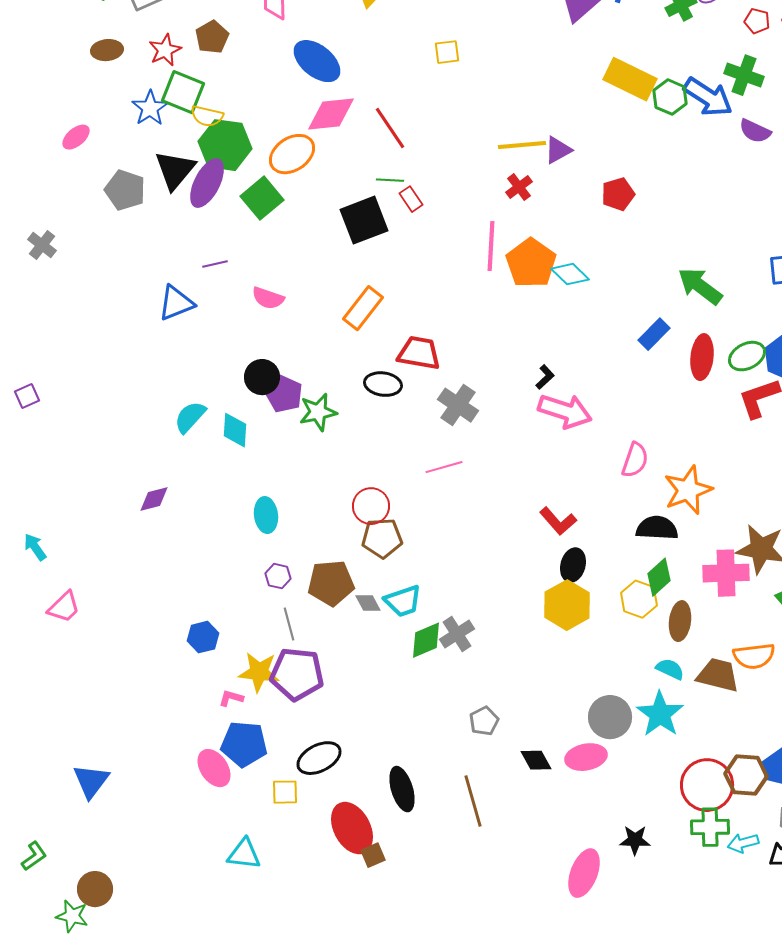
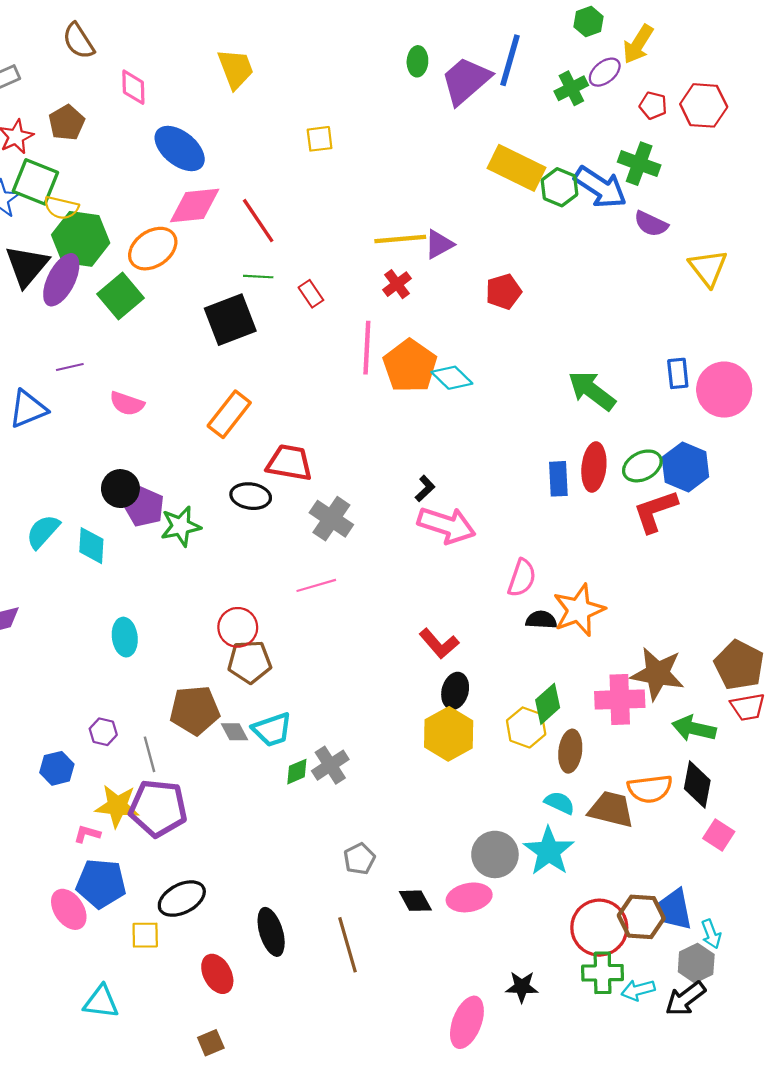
red rectangle: (411, 199) -> (311, 294), moved
blue rectangle: (654, 334) -> (558, 479), moved, turned -48
black semicircle: (657, 528) -> (541, 620), moved, size x0.7
purple hexagon: (278, 576) -> (103, 732), moved
green diamond: (426, 640) -> (297, 772), size x0.7
red ellipse: (352, 828) -> (217, 974), size x0.7
brown square: (373, 855) -> (211, 1043), moved

